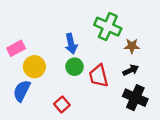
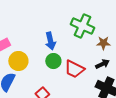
red trapezoid: (99, 76) -> (74, 69), turned -50

